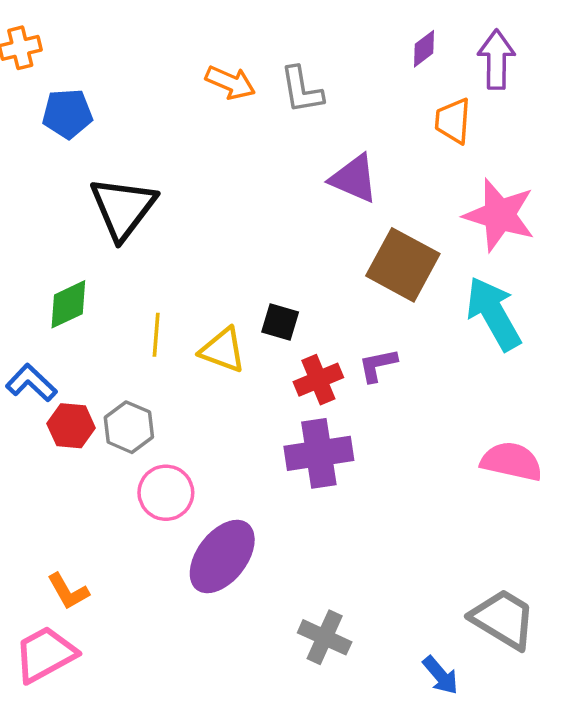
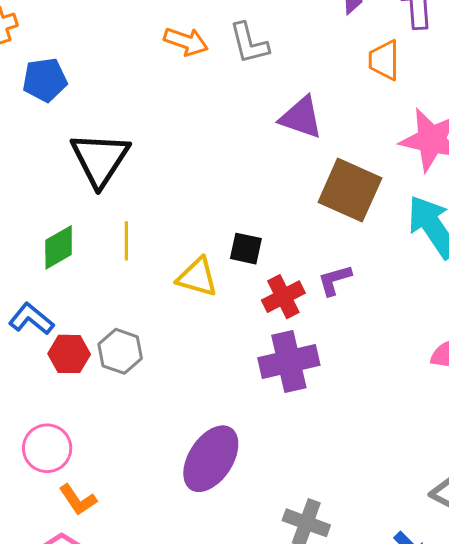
yellow line: (156, 335) -> (126, 241), moved
pink circle: (166, 493) -> (47, 448), moved

